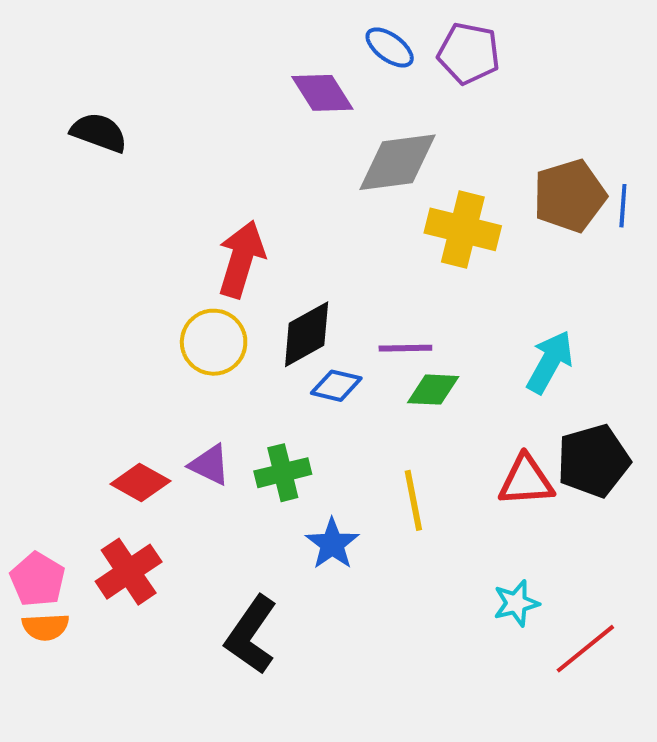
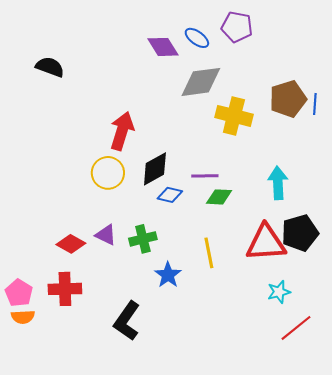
blue ellipse: (390, 47) -> (197, 38), moved
cyan arrow: (550, 362) -> (278, 183), turned -32
red triangle: (526, 481) -> (266, 243), size x1.4
red cross: (129, 572) -> (65, 289), turned 32
cyan star: (516, 603) -> (279, 292), moved

